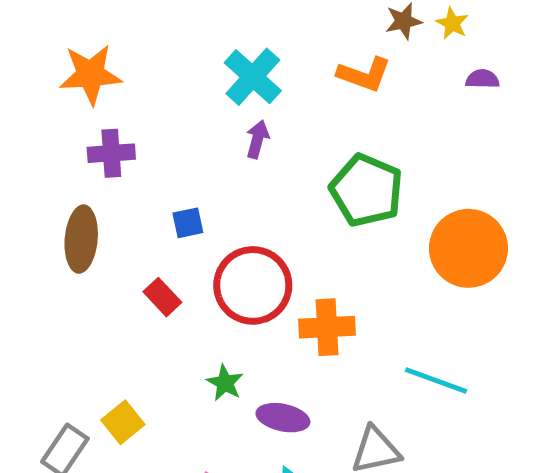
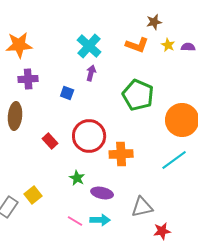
yellow star: (452, 23) -> (168, 45), moved
blue square: (188, 223) -> (67, 93), moved, turned 32
cyan line: (436, 381) -> (174, 160), moved, turned -56

